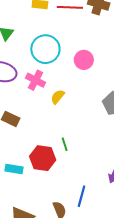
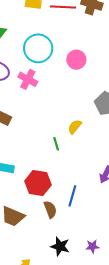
yellow semicircle: (58, 97) -> (75, 127), moved
red hexagon: (43, 158) -> (38, 183), moved

